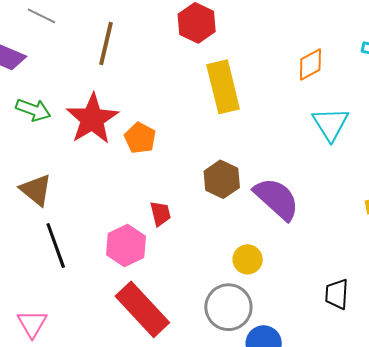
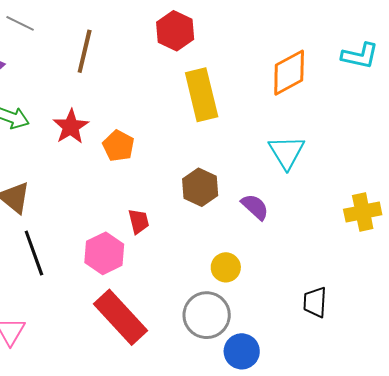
orange diamond: (310, 64) -> (289, 73), size x1.4
red star: (92, 119) -> (71, 127), size x0.7
cyan triangle: (330, 124) -> (287, 152), moved
purple semicircle: (277, 199) -> (255, 207), size x0.6

